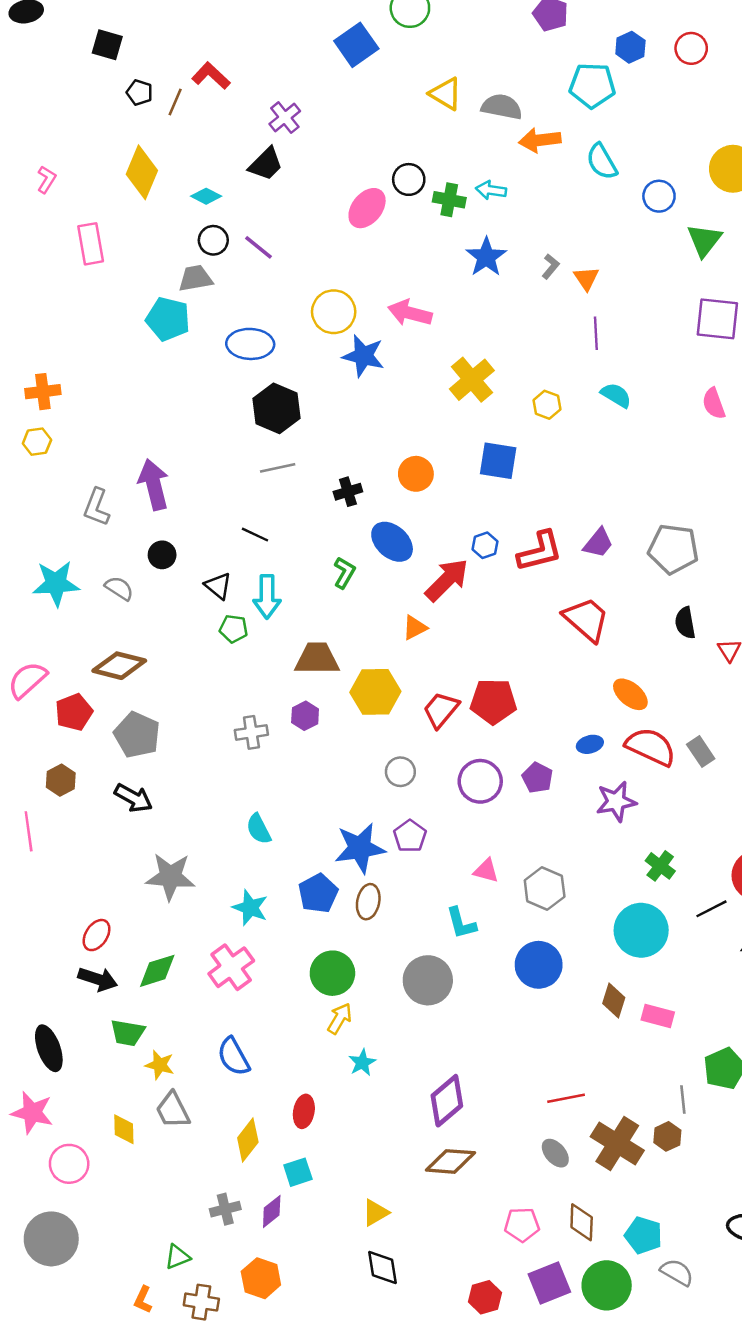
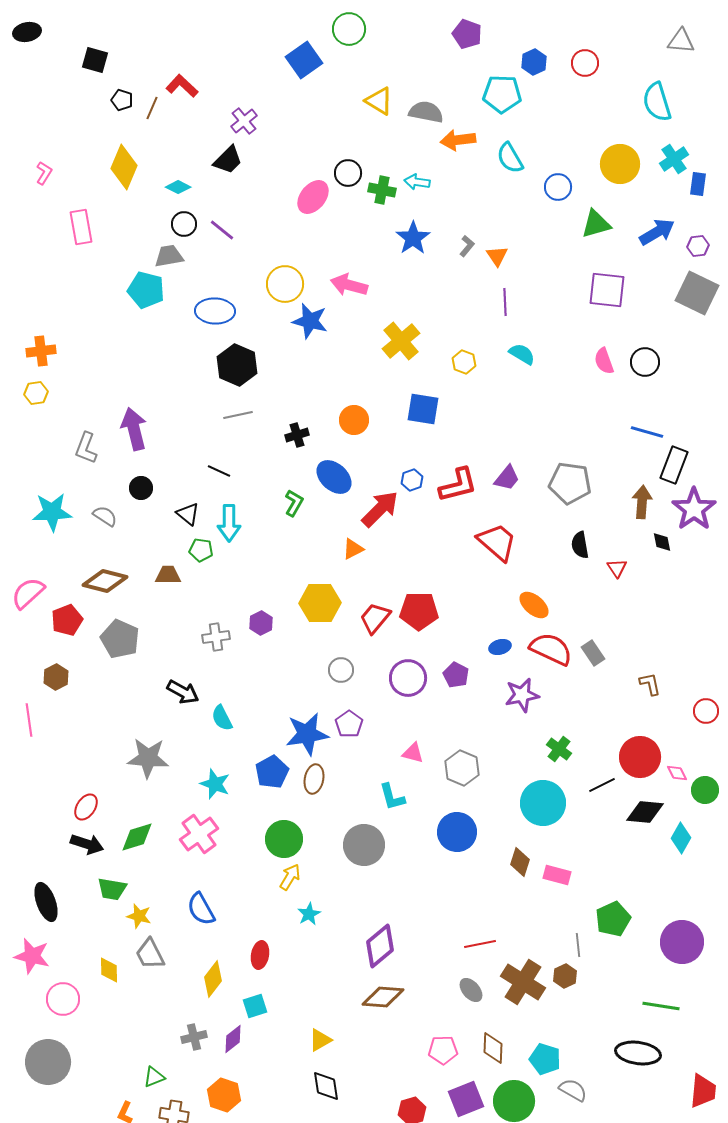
green triangle: (704, 240) -> (596, 224), turned 36
brown trapezoid: (317, 659) -> (168, 575), moved, size x0.7
black arrow: (133, 798) -> (183, 692), moved

